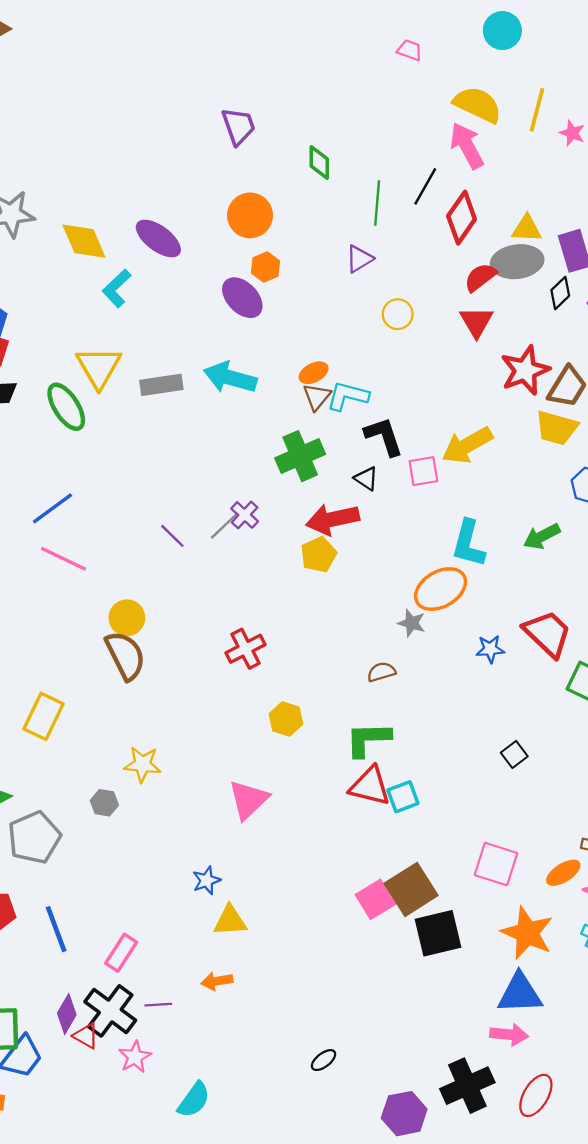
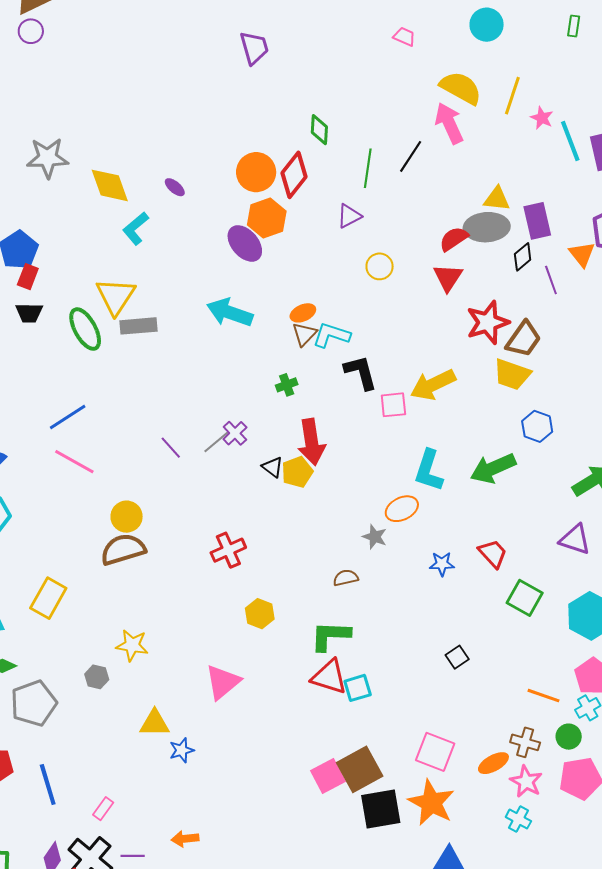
purple trapezoid: (238, 126) -> (254, 48), moved
red diamond: (462, 218) -> (294, 175), moved
purple ellipse: (158, 238) -> (175, 187), size x0.5
orange hexagon: (266, 267) -> (267, 218), size x1.5
gray rectangle: (161, 385) -> (139, 326), moved
green cross: (300, 456) -> (287, 385), size x0.5
black triangle: (366, 478) -> (273, 467), moved
red arrow: (333, 519) -> (311, 442), turned -90
green arrow: (542, 536) -> (493, 468), size x1.4
orange ellipse: (441, 589) -> (402, 509), size x0.7
red trapezoid: (548, 634) -> (493, 553), size x0.7
brown semicircle: (125, 655) -> (123, 549), turned -84
yellow triangle: (230, 921) -> (154, 723), moved
orange star: (527, 933) -> (431, 803), moved
pink rectangle: (121, 953) -> (103, 809), size x0.7

